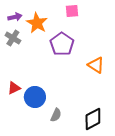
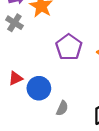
purple pentagon: (62, 44) -> (69, 47), moved

